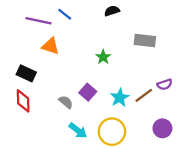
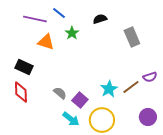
black semicircle: (112, 11) -> (100, 19), moved
gray rectangle: (145, 41) -> (132, 37), turned 60
green star: (103, 57) -> (72, 33), moved
purple square: (88, 92) -> (80, 100), moved

